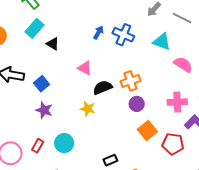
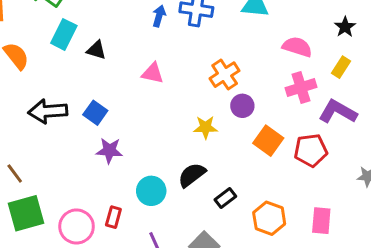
pink semicircle: (183, 65) -> (297, 47), moved
black semicircle: (103, 87) -> (192, 175), moved
yellow star: (88, 109) -> (206, 127), moved
red rectangle: (38, 146) -> (113, 217), moved

